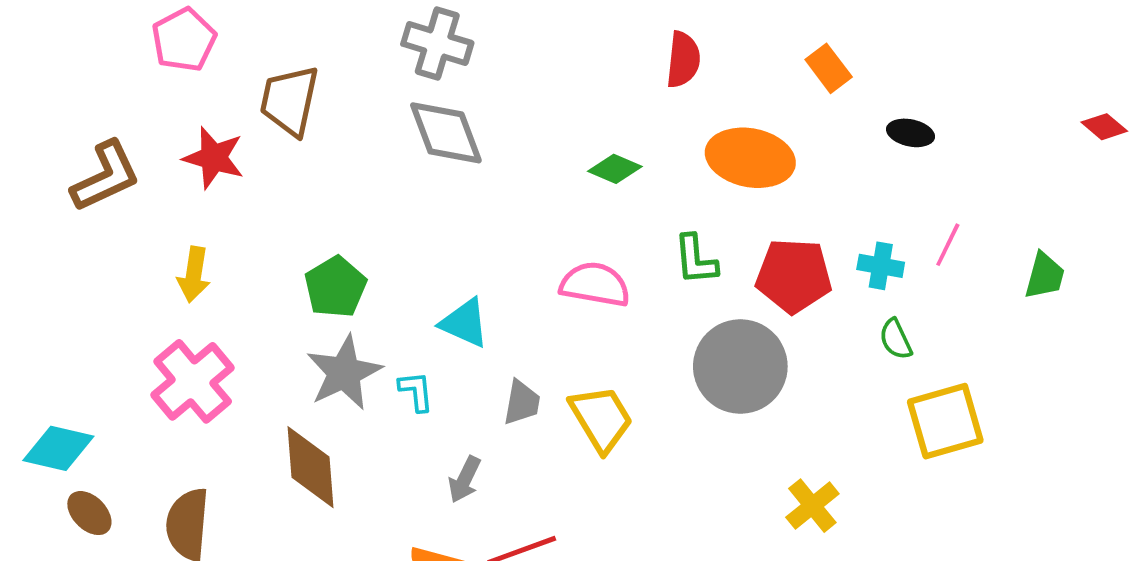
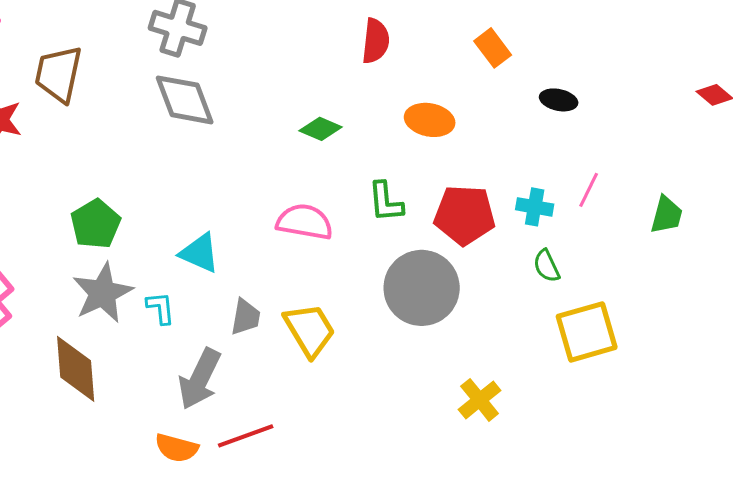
orange ellipse: (750, 158) -> (430, 120), size x0.7
gray arrow: (465, 479) -> (200, 379), size x1.6

